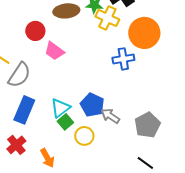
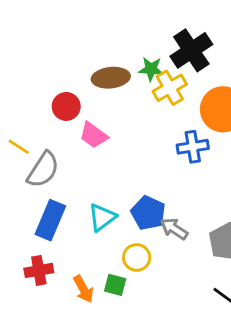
yellow cross: (107, 18) -> (170, 88), turned 35
green square: (65, 122) -> (115, 285), moved, turned -35
red cross: (16, 145) -> (39, 270), turned 30

